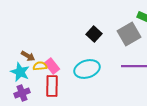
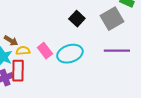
pink rectangle: (52, 66) -> (45, 51), moved
red rectangle: (52, 86) -> (18, 71), moved

